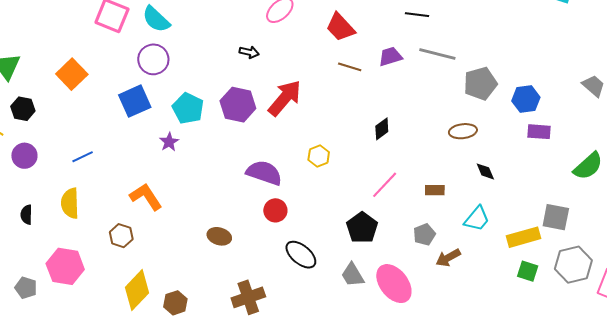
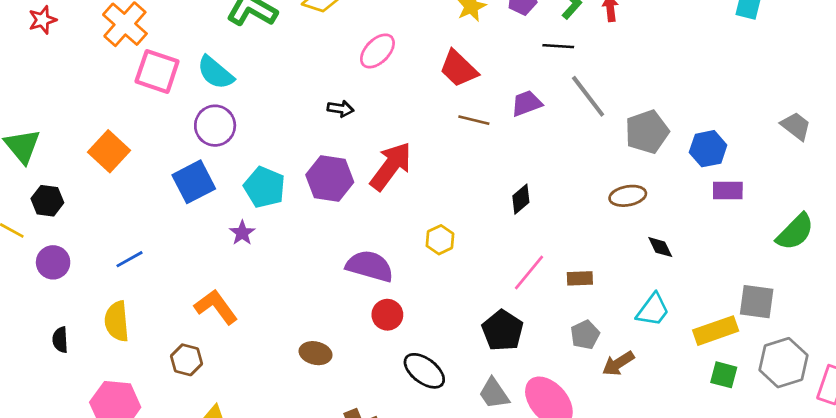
gray line: (437, 54) -> (588, 96), turned 42
brown rectangle: (435, 190) -> (580, 278), moved

